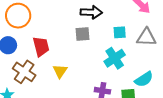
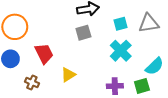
yellow triangle: (60, 71) -> (68, 75), turned 35
brown cross: (24, 72) -> (32, 83), size x0.6

